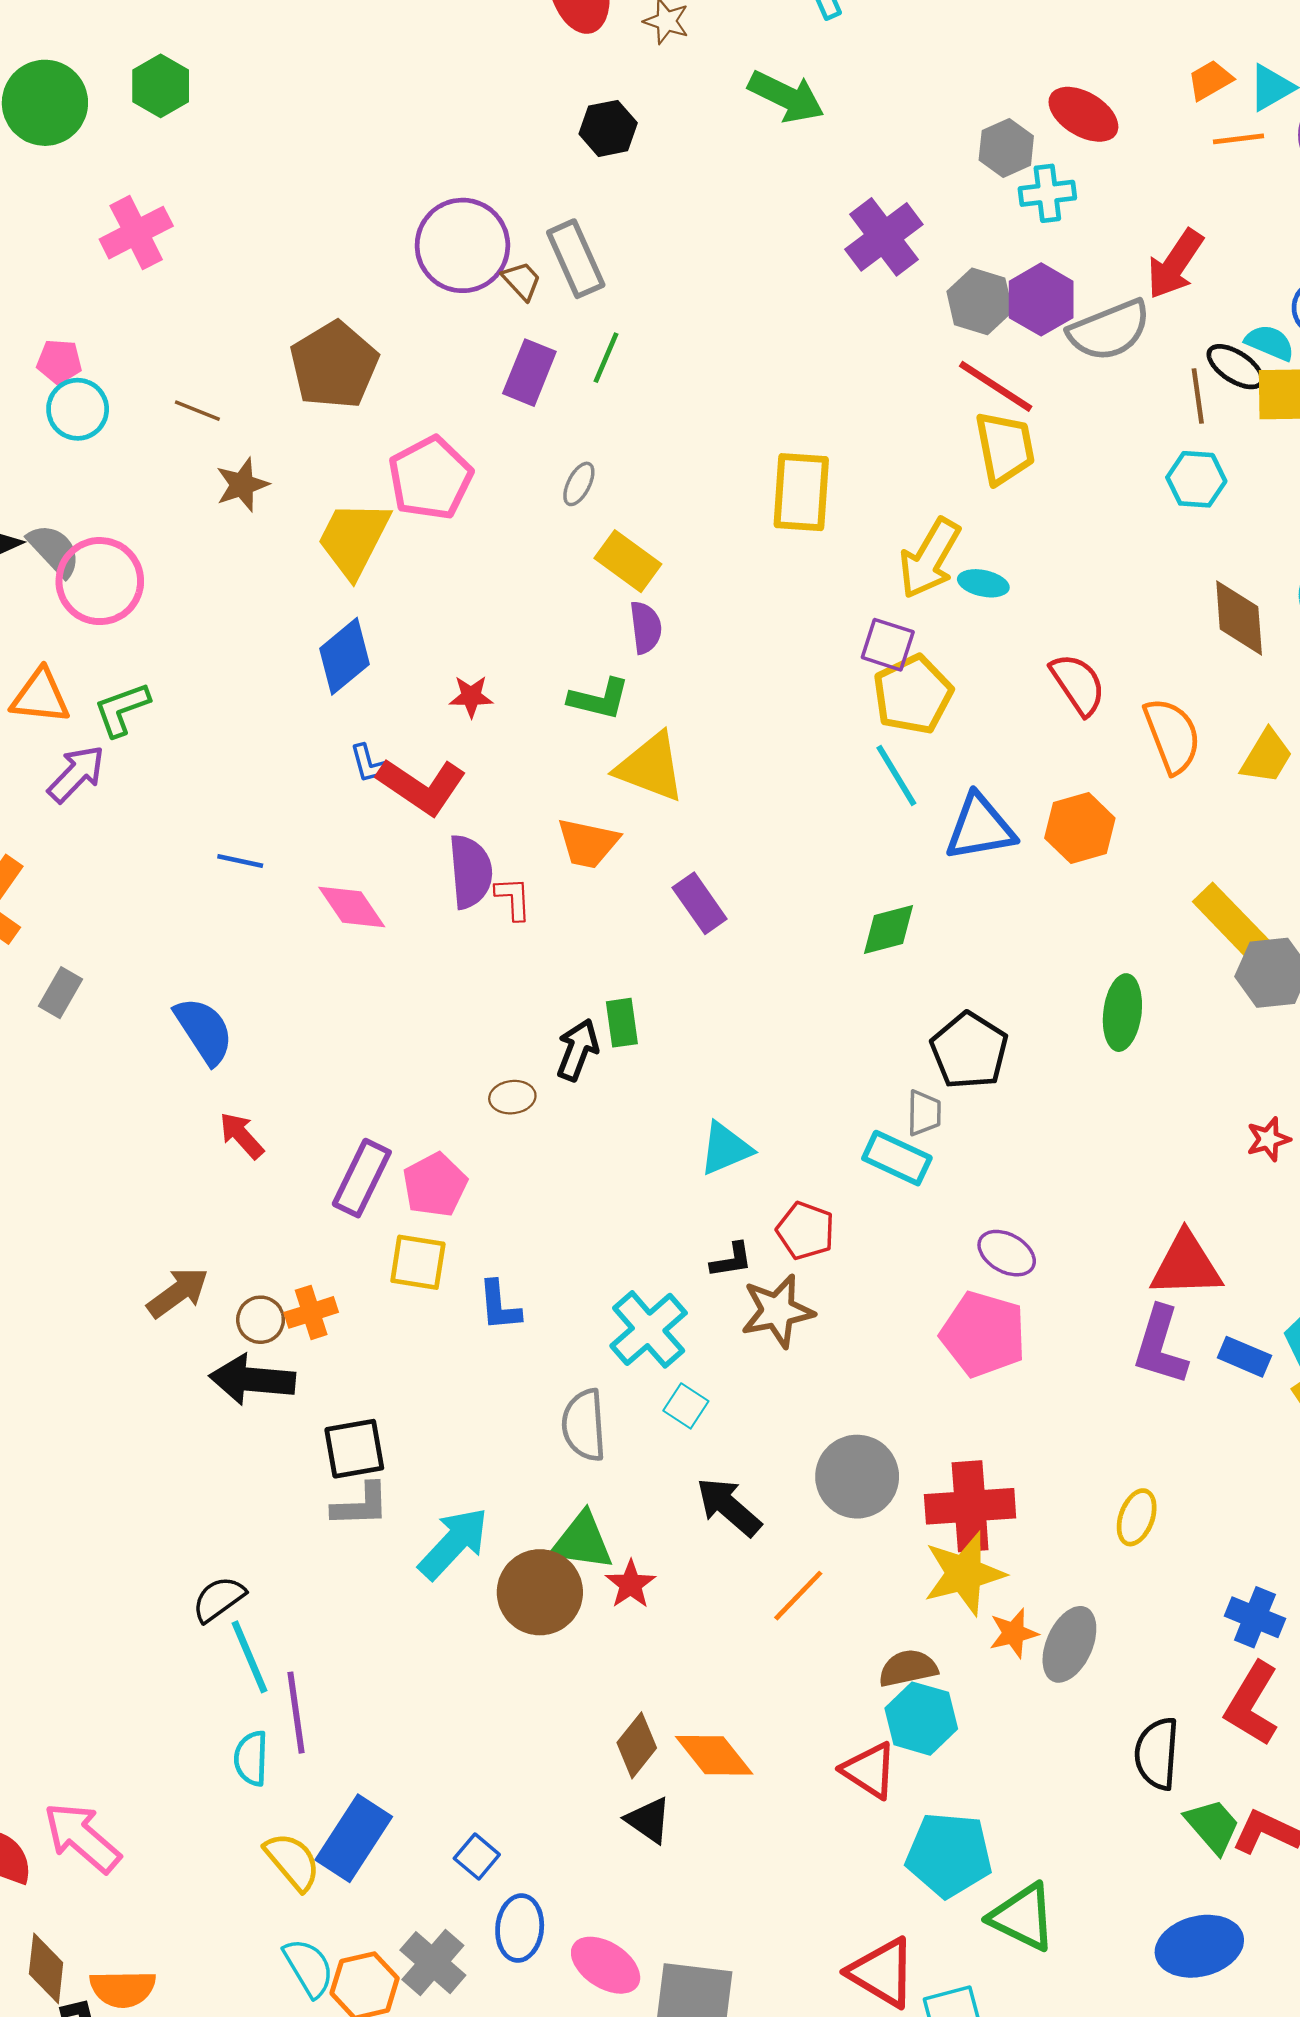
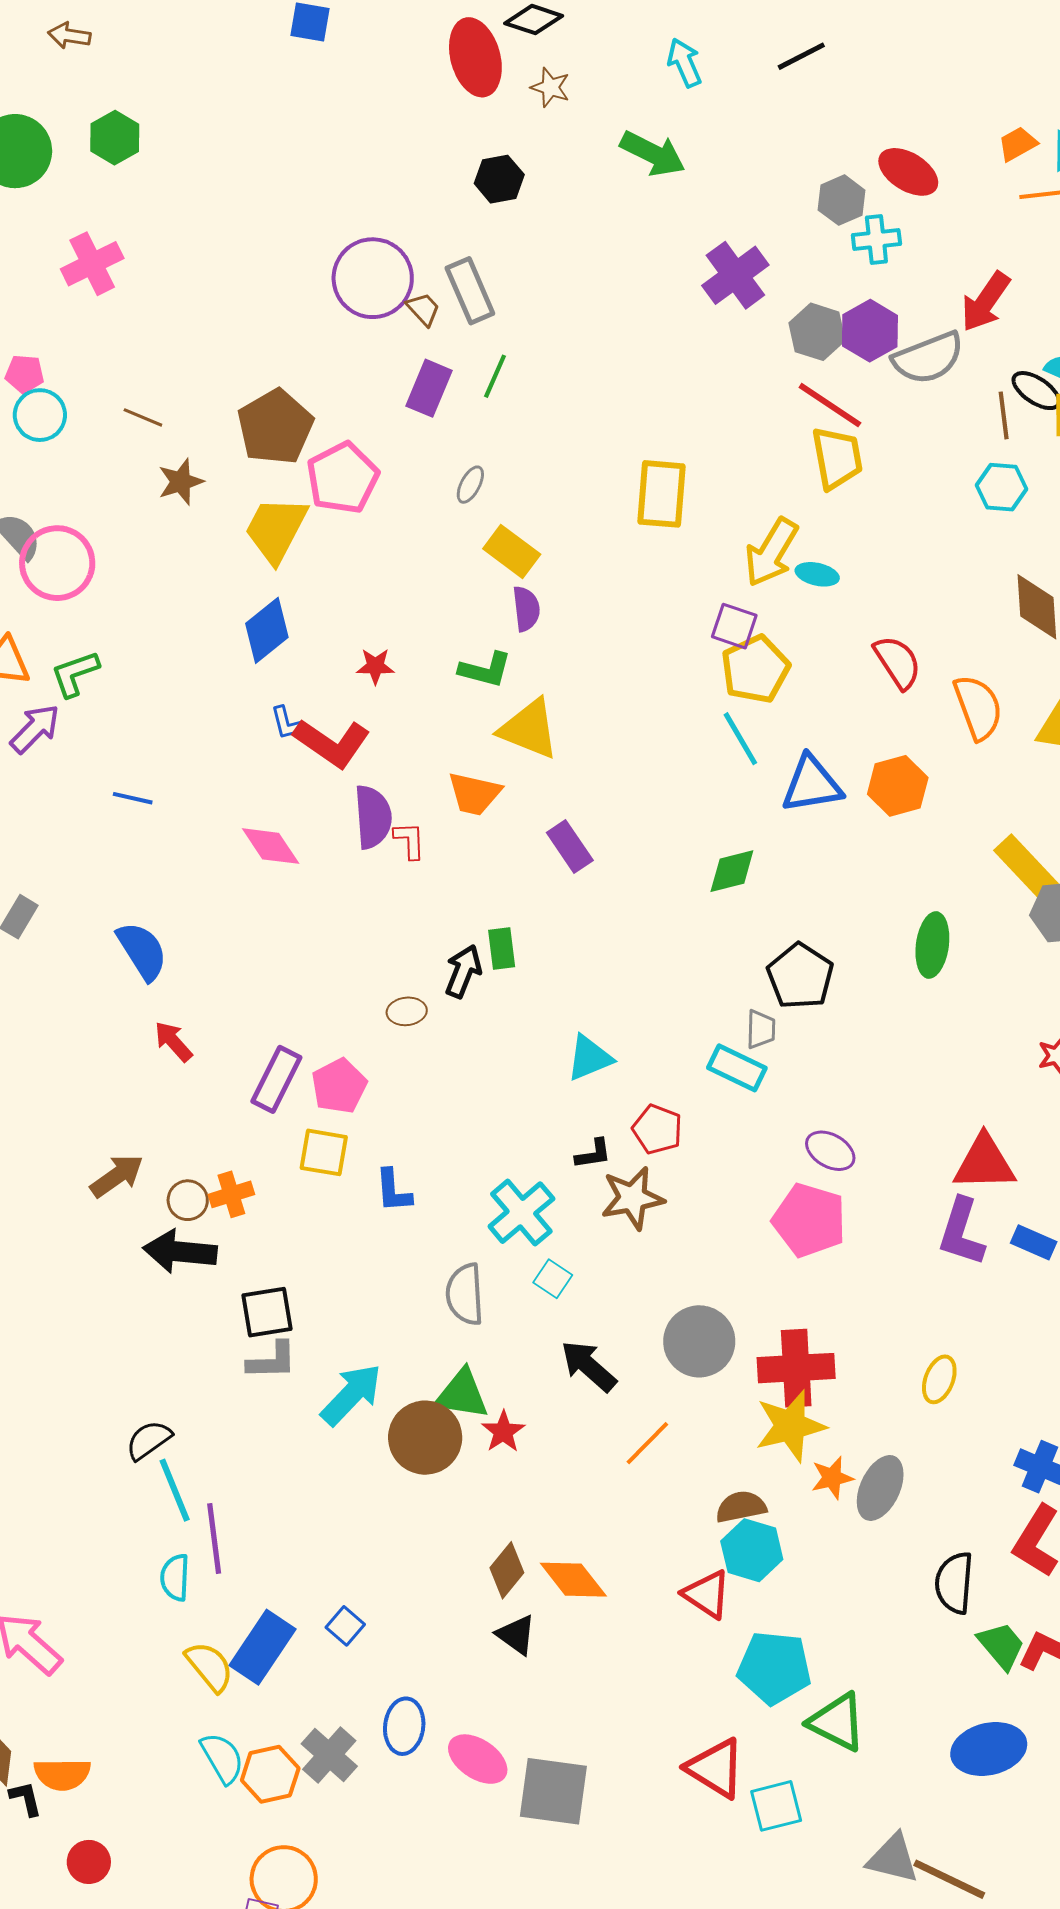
brown pentagon: (334, 365) -> (275, 427), moved
blue line: (240, 861) -> (133, 798), moved
blue square: (477, 1856) -> (345, 1626), moved

